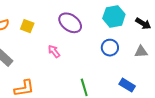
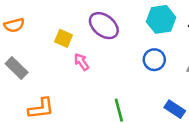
yellow square: (27, 26) -> (63, 38), moved

